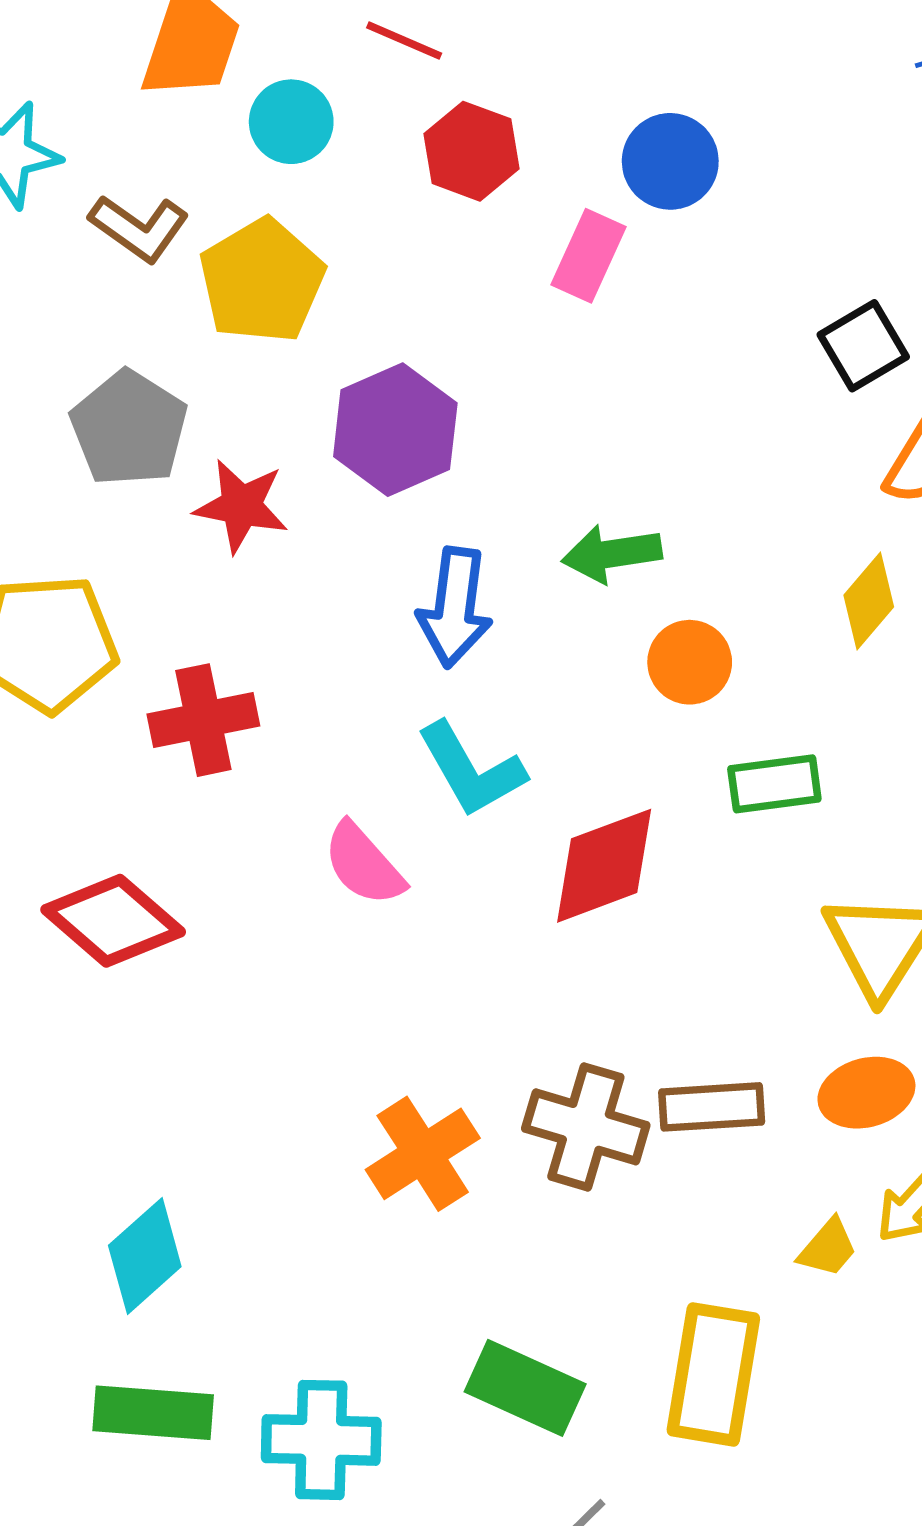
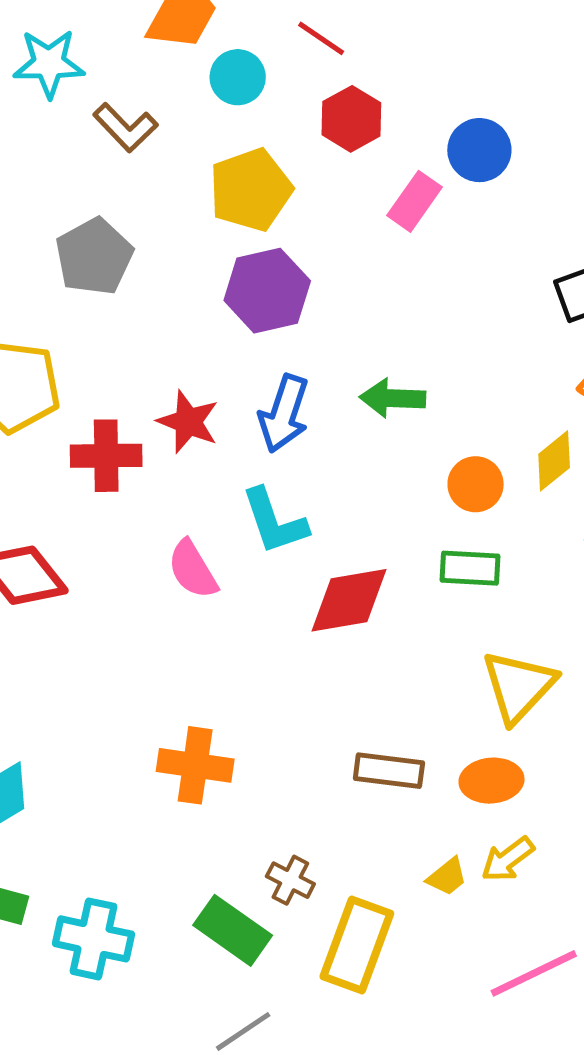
yellow pentagon: (262, 281) -> (251, 190), moved
red star: (241, 506) -> (188, 422), moved
orange circle: (690, 662) -> (476, 484), moved
brown cross: (586, 1127) -> (290, 880), moved, size x0.6
orange cross: (423, 1154) -> (195, 765), turned 30

